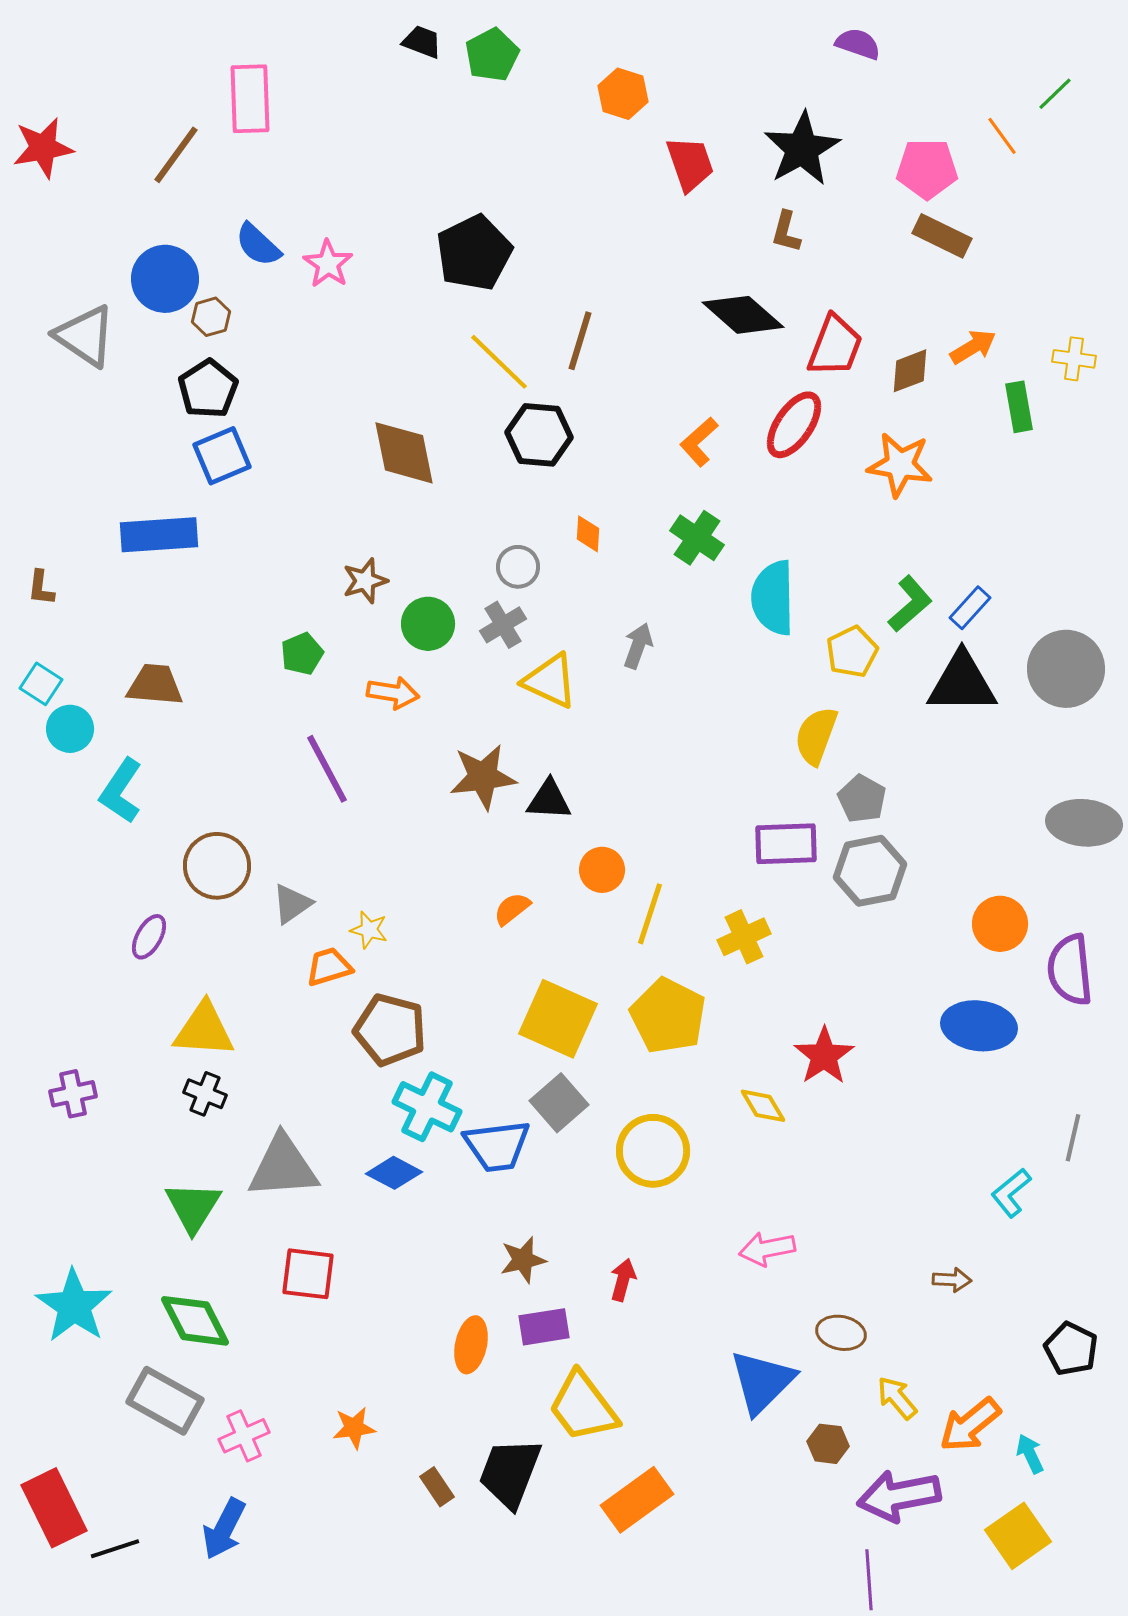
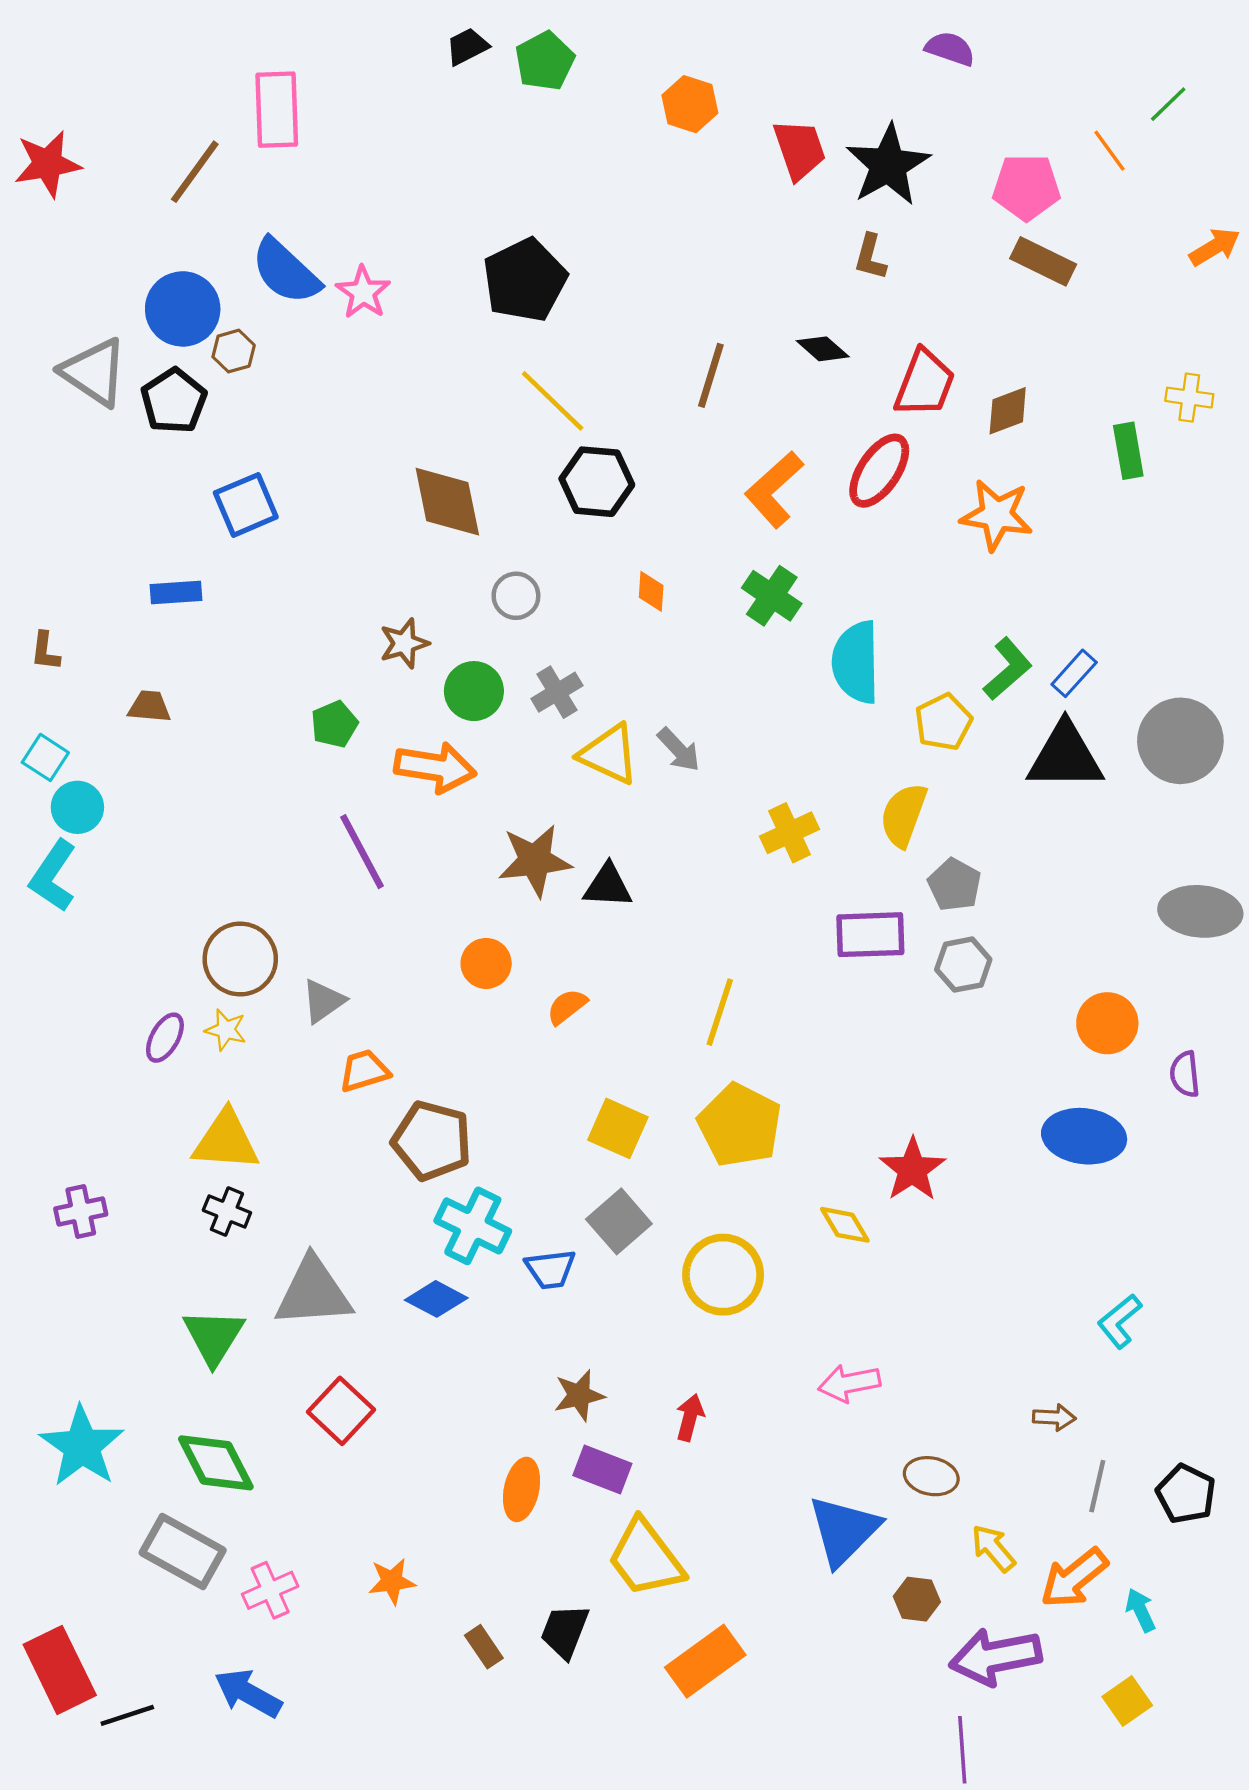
black trapezoid: (422, 42) -> (467, 47), turned -48
red trapezoid: (690, 164) -> (799, 149), moved
blue semicircle: (258, 245) -> (286, 271), size x1.4
black diamond: (743, 315) -> (823, 349), size x0.6
brown line: (580, 341) -> (711, 375), moved
orange arrow: (973, 347) -> (1215, 247), moved
black pentagon: (208, 389) -> (174, 401), moved
orange L-shape: (699, 442) -> (774, 489), size x1.4
blue rectangle: (159, 535) -> (176, 592), size x0.6
gray circle: (518, 567) -> (516, 596), moved
gray arrow: (638, 646) -> (679, 750), moved, turned 117
brown trapezoid: (155, 685) -> (149, 707), moved, size x0.7
orange arrow: (393, 693) -> (435, 767), size x1.4
cyan L-shape: (121, 791) -> (53, 876), moved
orange circle: (602, 870) -> (486, 963), moved
gray hexagon: (870, 871) -> (963, 965), size x0.7
yellow star: (369, 930) -> (226, 1030), moved
yellow cross: (744, 937) -> (790, 833), moved
purple semicircle: (1070, 970) -> (1185, 1074), size x0.6
yellow square: (558, 1019) -> (618, 1128), size x0.7
gray line: (1073, 1138) -> (1097, 1486), moved
blue trapezoid: (497, 1146) -> (550, 1269), size x0.7
red square: (308, 1274) -> (341, 1411), turned 36
purple rectangle: (544, 1327) -> (602, 1470), turned 30
black trapezoid: (510, 1473) -> (565, 1631), size x0.7
blue arrow: (224, 1529) -> (248, 1693), turned 92
yellow square: (1018, 1536) -> (1127, 1701), size x0.7

